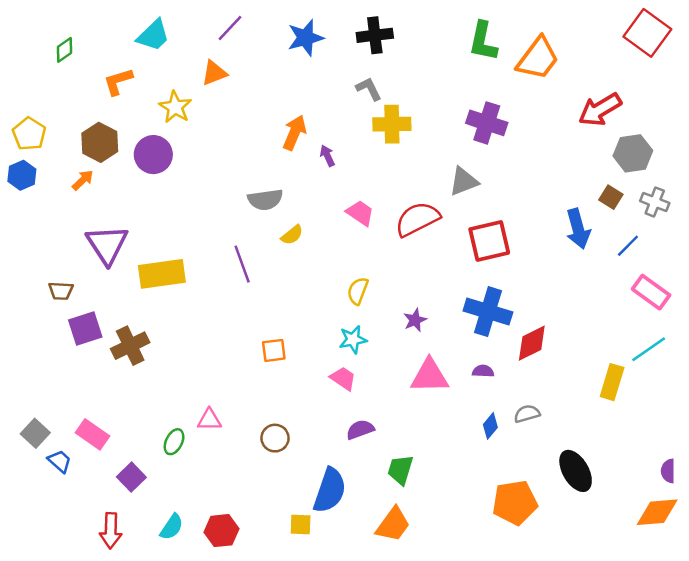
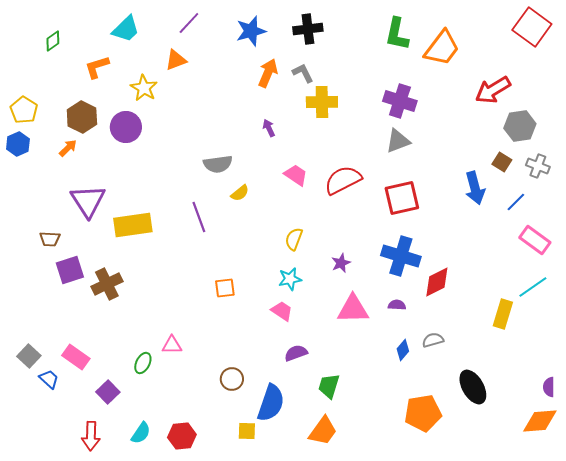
orange arrow: (294, 133) -> (268, 73), moved
gray triangle: (464, 181) -> (398, 141), moved
brown circle: (275, 438) -> (232, 379), moved

